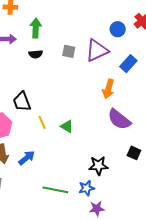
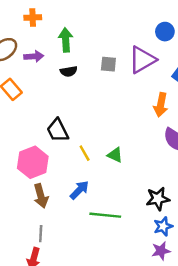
blue arrow: (27, 158) -> (79, 190), moved
blue star: (87, 188) -> (163, 226), moved
green line: (55, 190) -> (105, 215), moved

